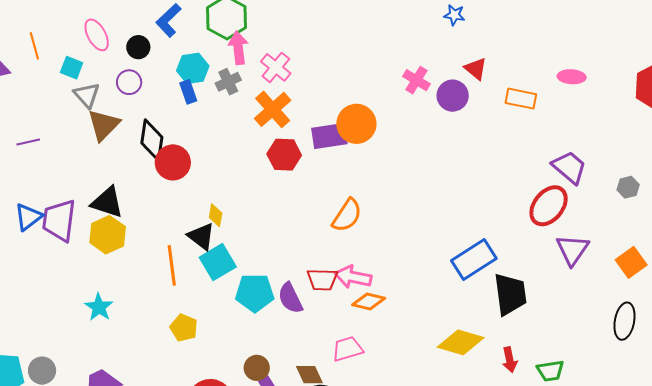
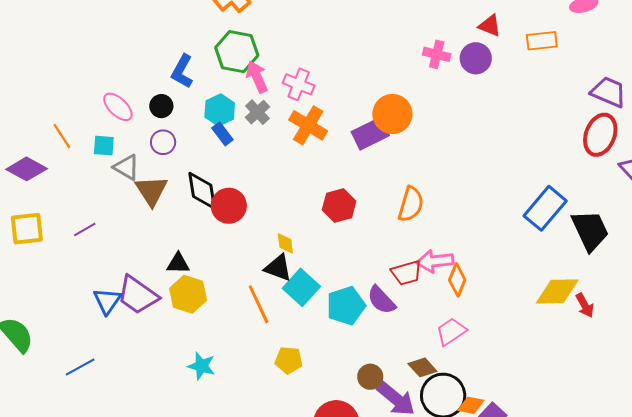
red hexagon: (284, 155) -> (339, 205), moved
black triangle: (107, 202) -> (178, 263), size x0.7
purple trapezoid: (59, 220) -> (138, 295), turned -45
orange diamond: (369, 302) -> (457, 280), turned -64
red arrow: (510, 360) -> (585, 305), moved

